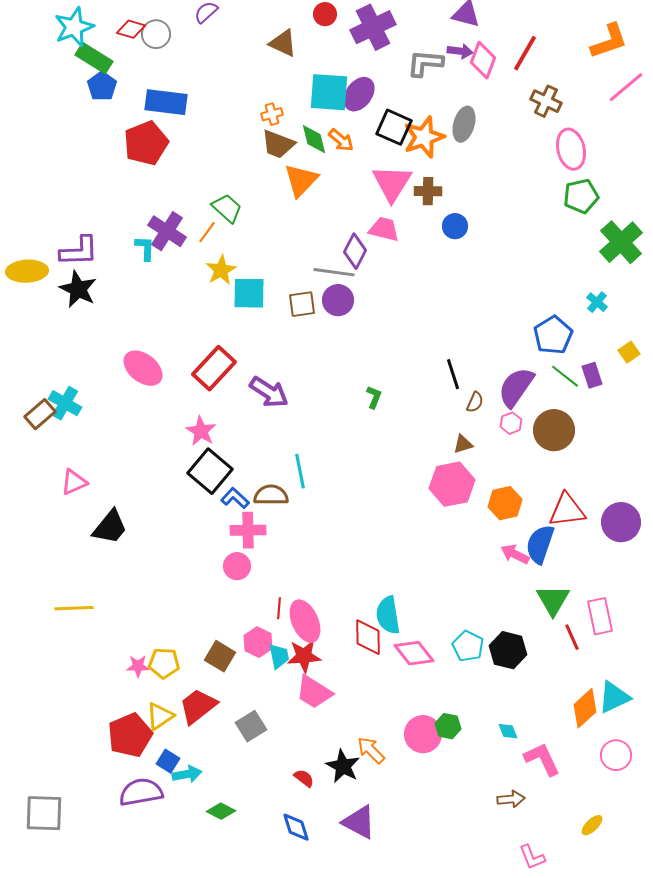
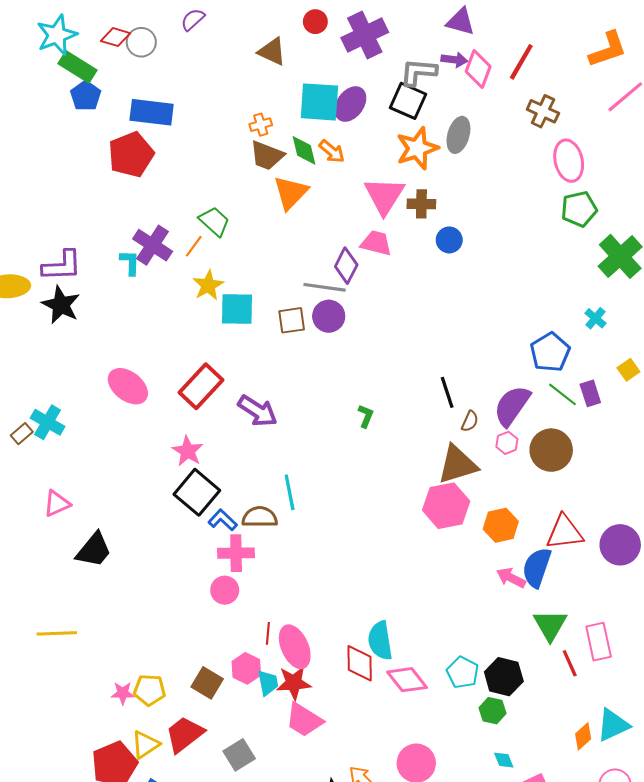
black square: (394, 127) -> (408, 101), moved
brown rectangle: (40, 414) -> (22, 434), size x0.7
brown triangle: (463, 444) -> (457, 464), size x2.0
orange diamond: (585, 708) -> (583, 736), size x0.7
green hexagon: (448, 726) -> (492, 711), moved

